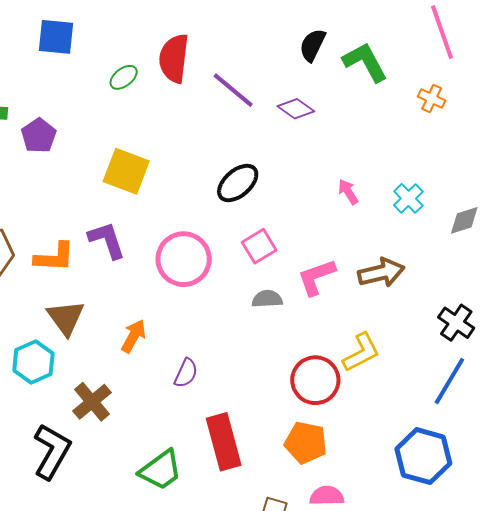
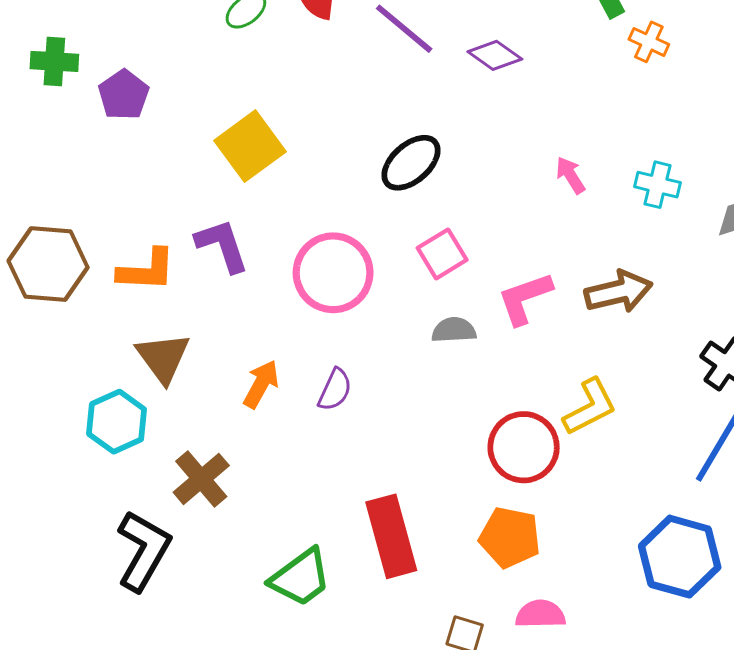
orange cross: (432, 99) -> (649, 42), moved
yellow square: (126, 171) -> (250, 146), turned 33
cyan cross: (408, 198) -> (658, 185), turned -32
purple semicircle: (186, 373) -> (335, 390), moved

